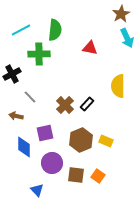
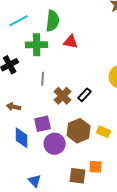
red triangle: (90, 48) -> (71, 42), moved
gray line: (30, 97) -> (43, 79), moved, turned 48
purple circle: (52, 163) -> (55, 144), moved
brown square: (76, 175) -> (78, 176), moved
orange square: (98, 176) -> (96, 167), turned -32

